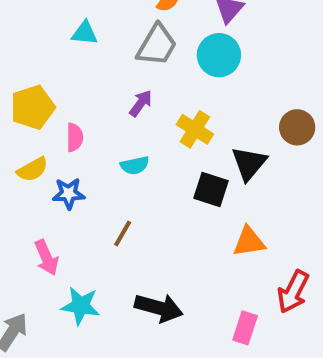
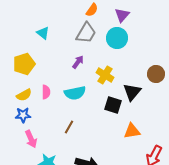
cyan triangle: (85, 33) -> (43, 33), moved, turned 32
pink semicircle: (75, 137) -> (46, 92), moved
cyan semicircle: (135, 165) -> (75, 93), size x1.5
blue star: (69, 193) -> (23, 115), moved

